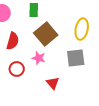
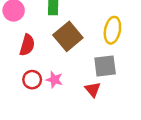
pink star: (39, 58) -> (54, 80), moved
red triangle: (53, 83) -> (93, 90), moved

